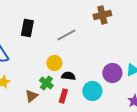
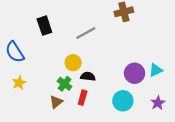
black rectangle: (27, 28) -> (44, 26), turned -30
cyan circle: (92, 91) -> (123, 101), moved
brown triangle: (31, 96) -> (56, 102), moved

